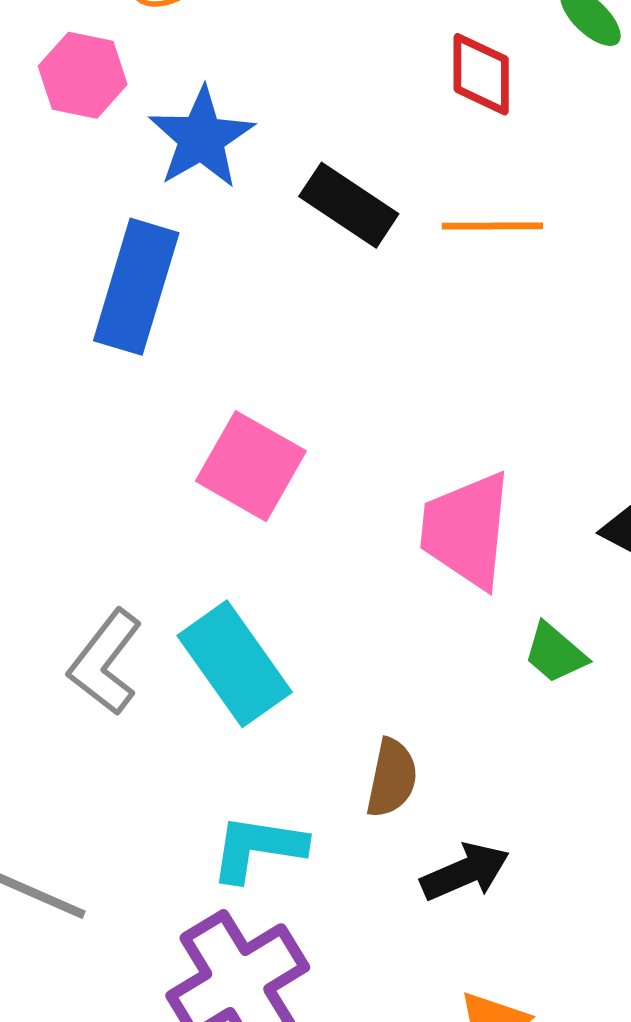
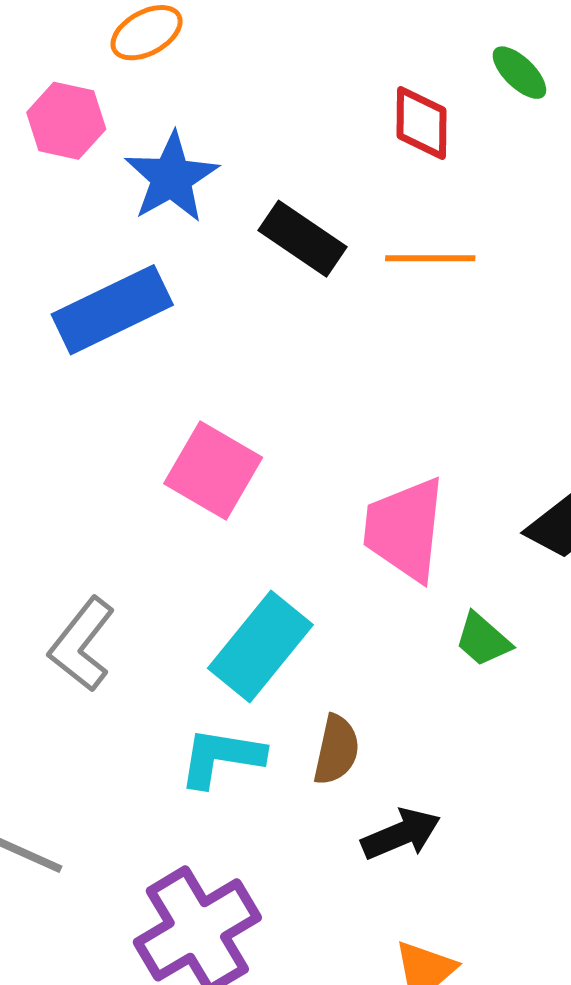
blue rectangle: (136, 287) -> (112, 310), turned 47
cyan rectangle: (235, 664) -> (260, 647), moved, turned 74
cyan L-shape: (258, 848) -> (221, 757), moved

